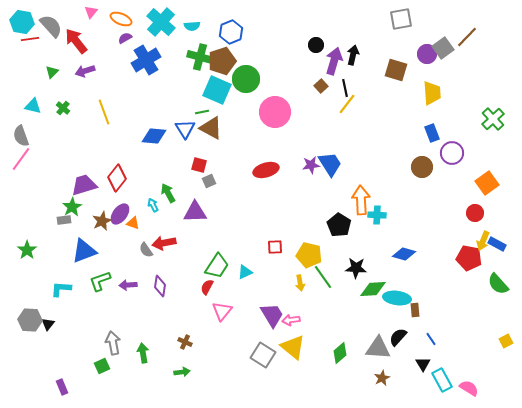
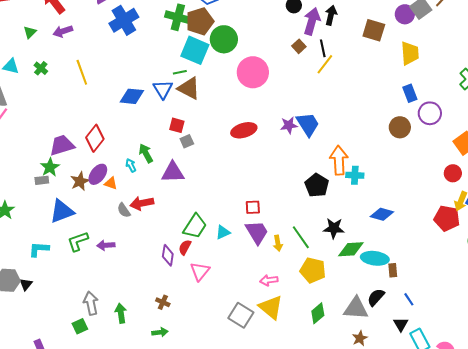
yellow pentagon: (309, 255) -> (313, 270), moved
purple diamond: (160, 286) -> (168, 255), moved
purple trapezoid: (272, 315) -> (257, 232), moved

